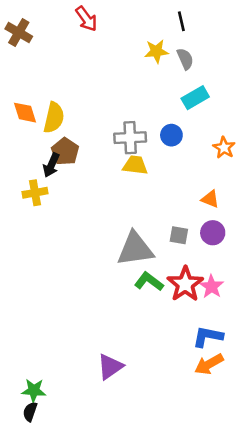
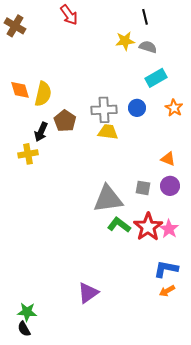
gray semicircle: (185, 59) -> (148, 47), turned -48
orange star: (224, 148) -> (174, 108), moved
brown pentagon: (65, 151) -> (65, 121), moved
orange arrow: (209, 364) -> (167, 291), size x0.7
black semicircle: (30, 412) -> (24, 329), turned -49

